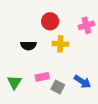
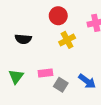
yellow cross: (60, 44) -> (67, 40), turned -35
black semicircle: (28, 46) -> (23, 39), moved

